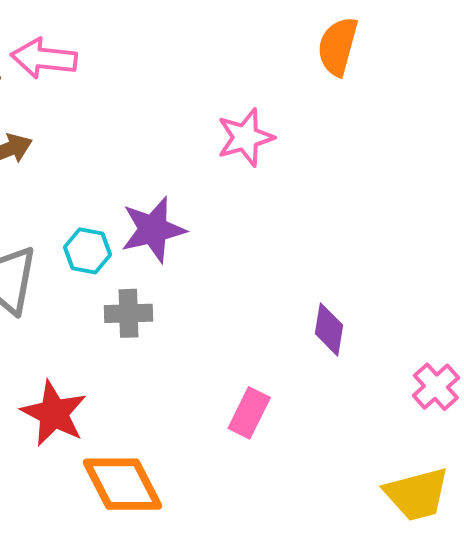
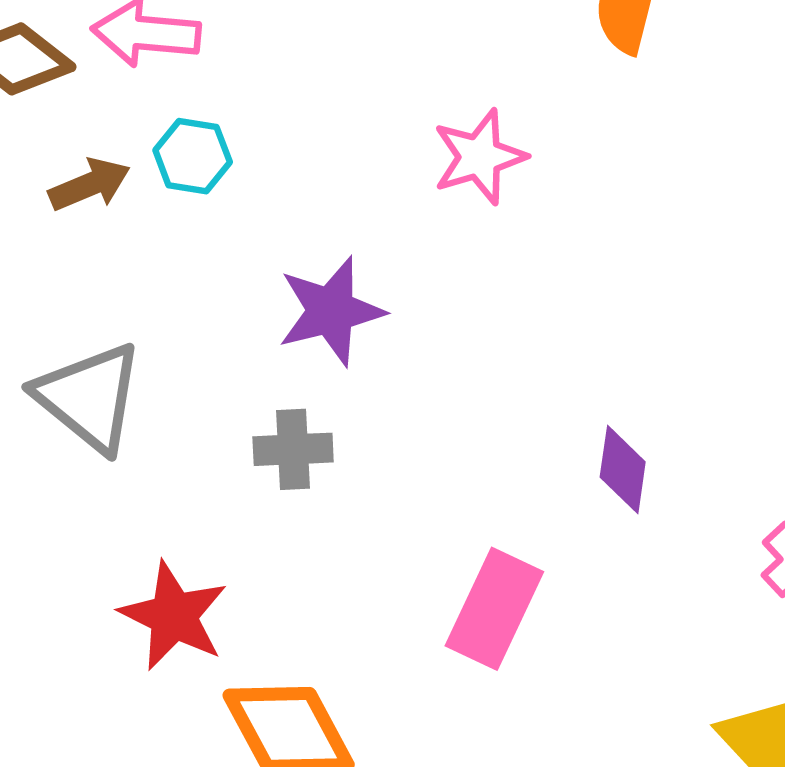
cyan hexagon: (87, 251) -> (193, 156), moved
pink rectangle: (249, 413) -> (494, 609), size x1.4

